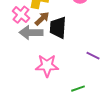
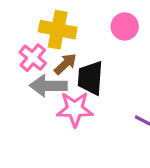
pink star: (47, 66) -> (75, 109), moved

